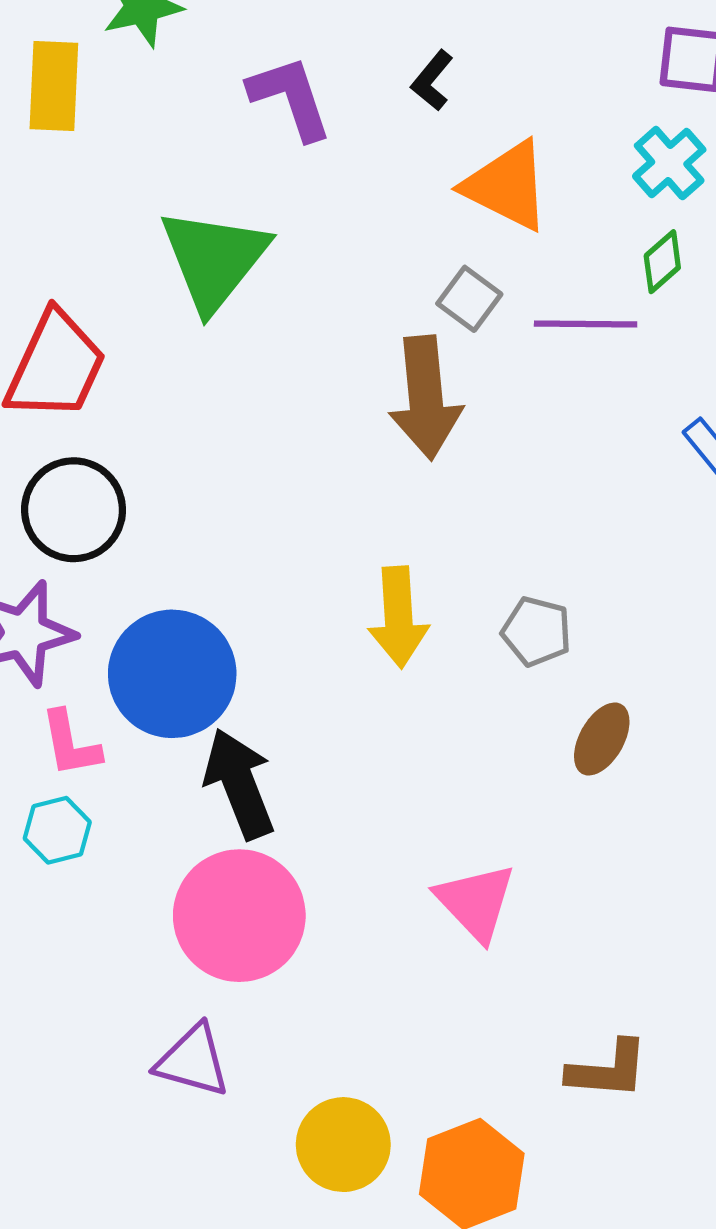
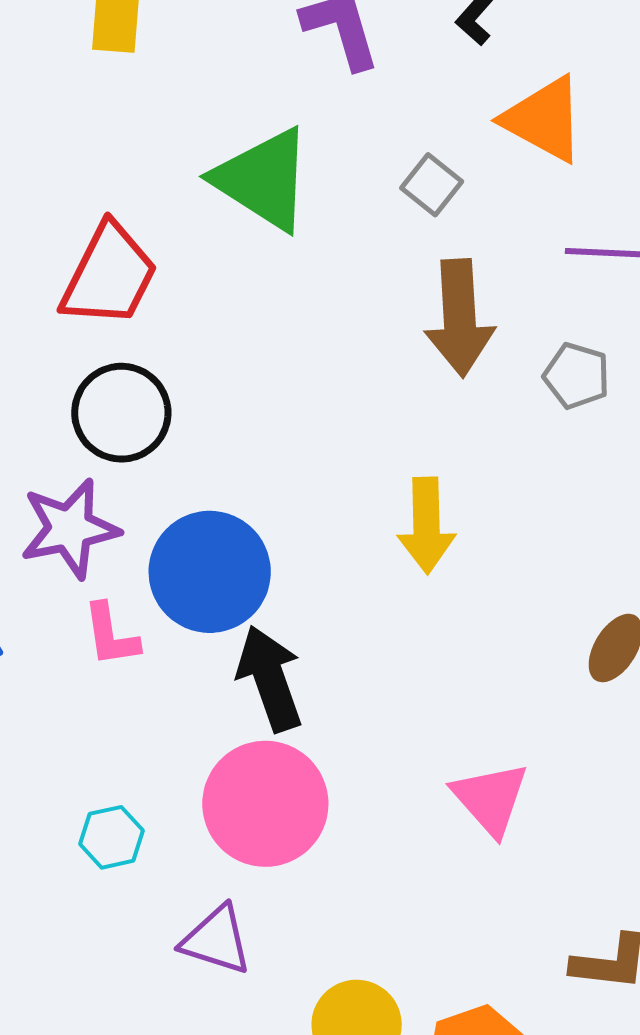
green triangle: (214, 259) -> (263, 179), turned -38
gray square: (469, 299) -> (432, 185), moved
gray pentagon: (537, 631) -> (577, 376), moved
cyan hexagon: (57, 830) -> (111, 837), moved

